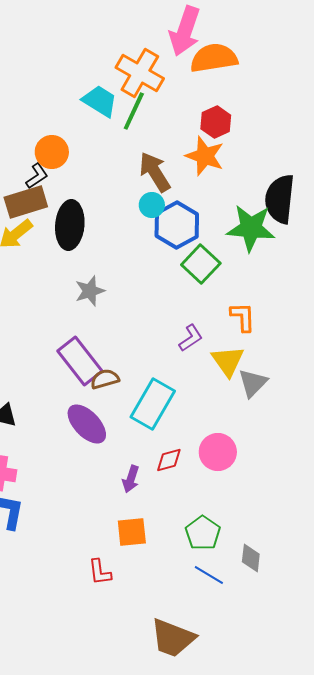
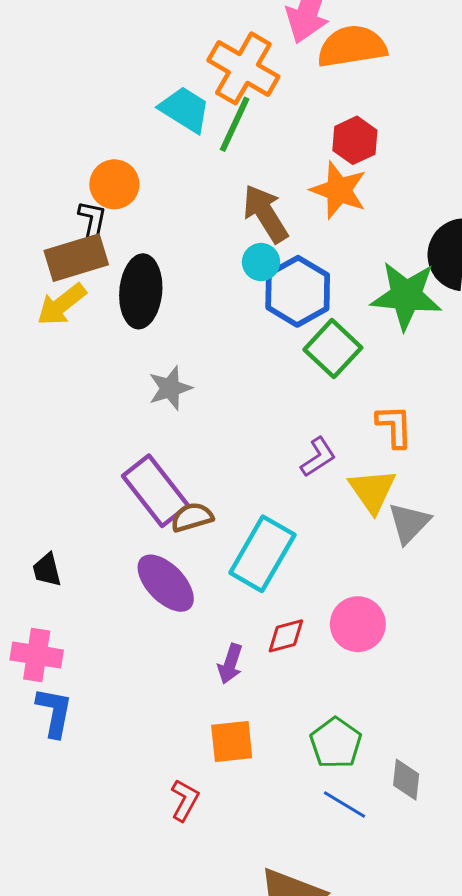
black L-shape: (37, 176) -> (92, 219), turned -44
red L-shape: (100, 572) -> (185, 800), turned -144

